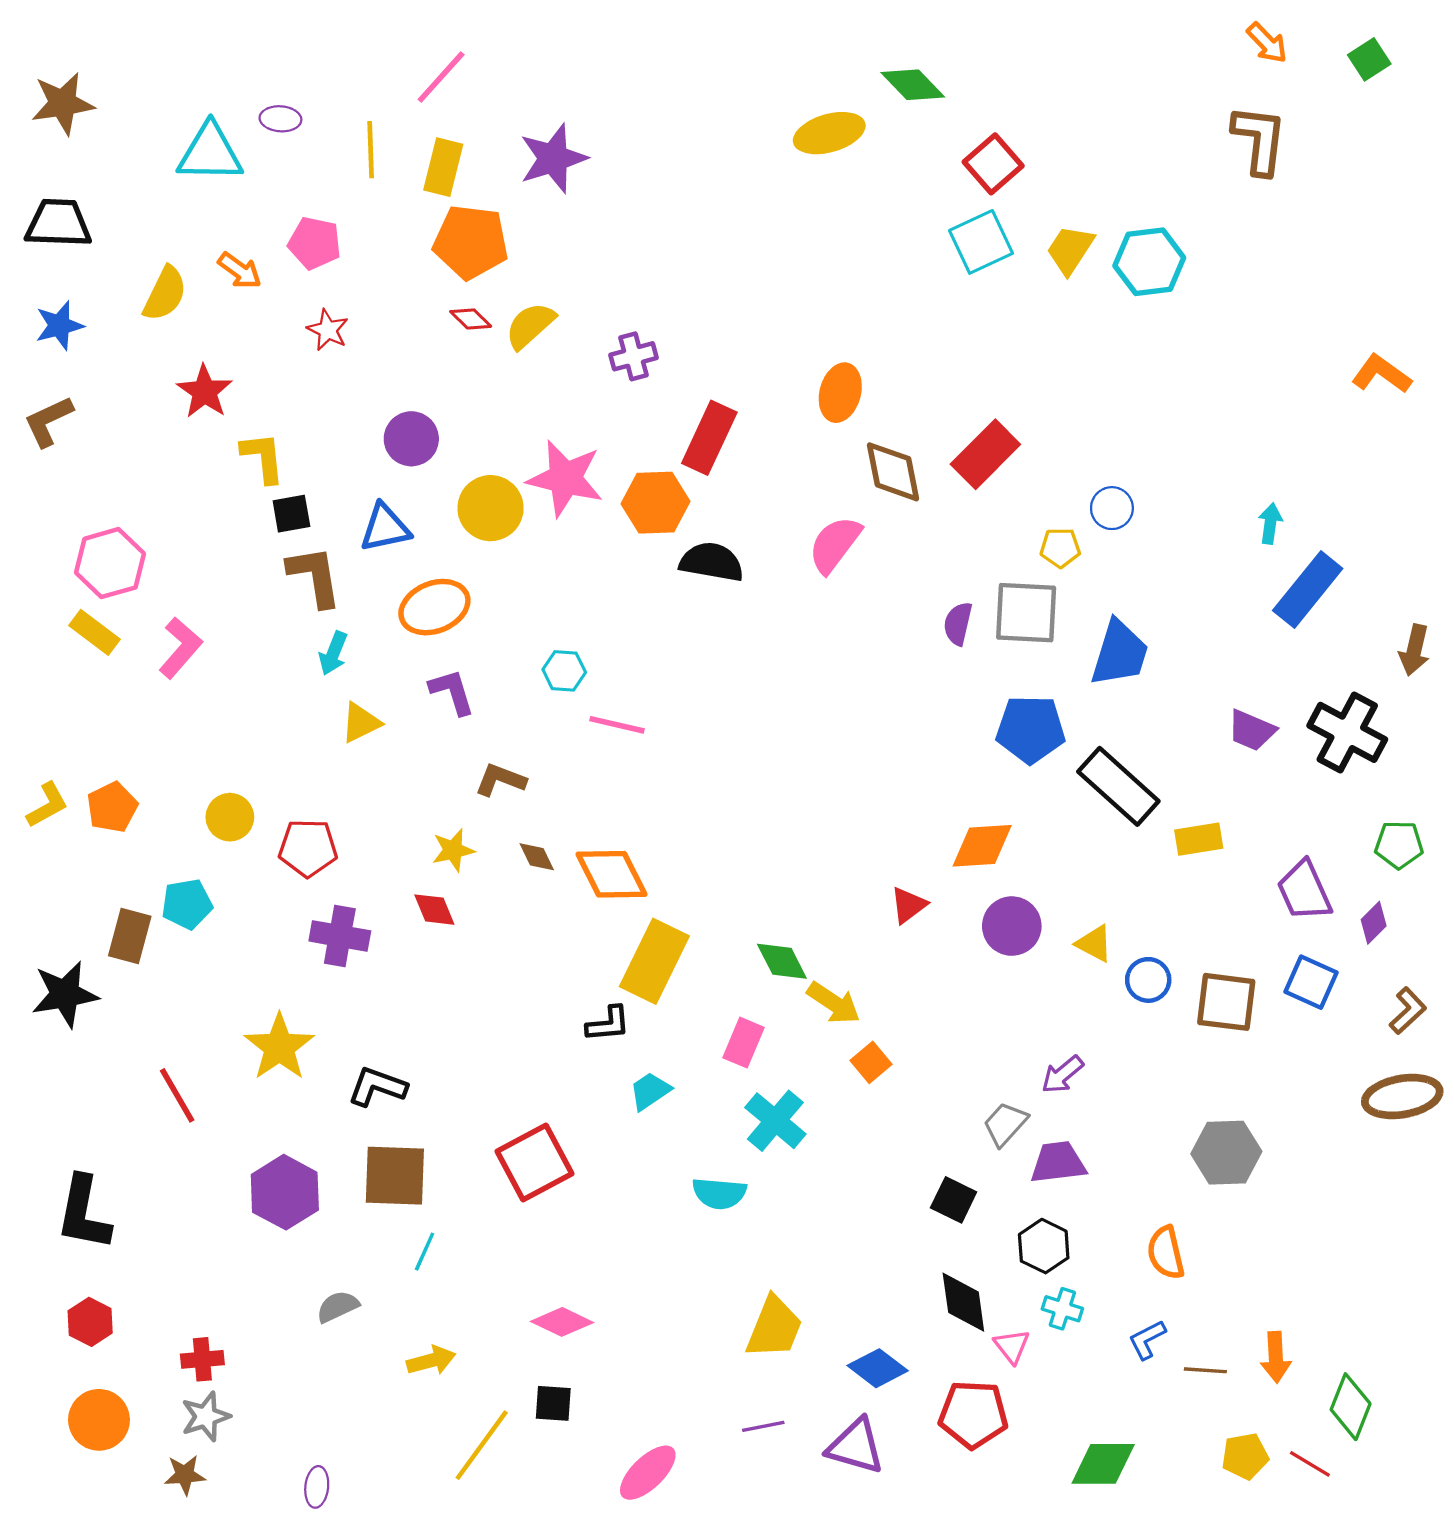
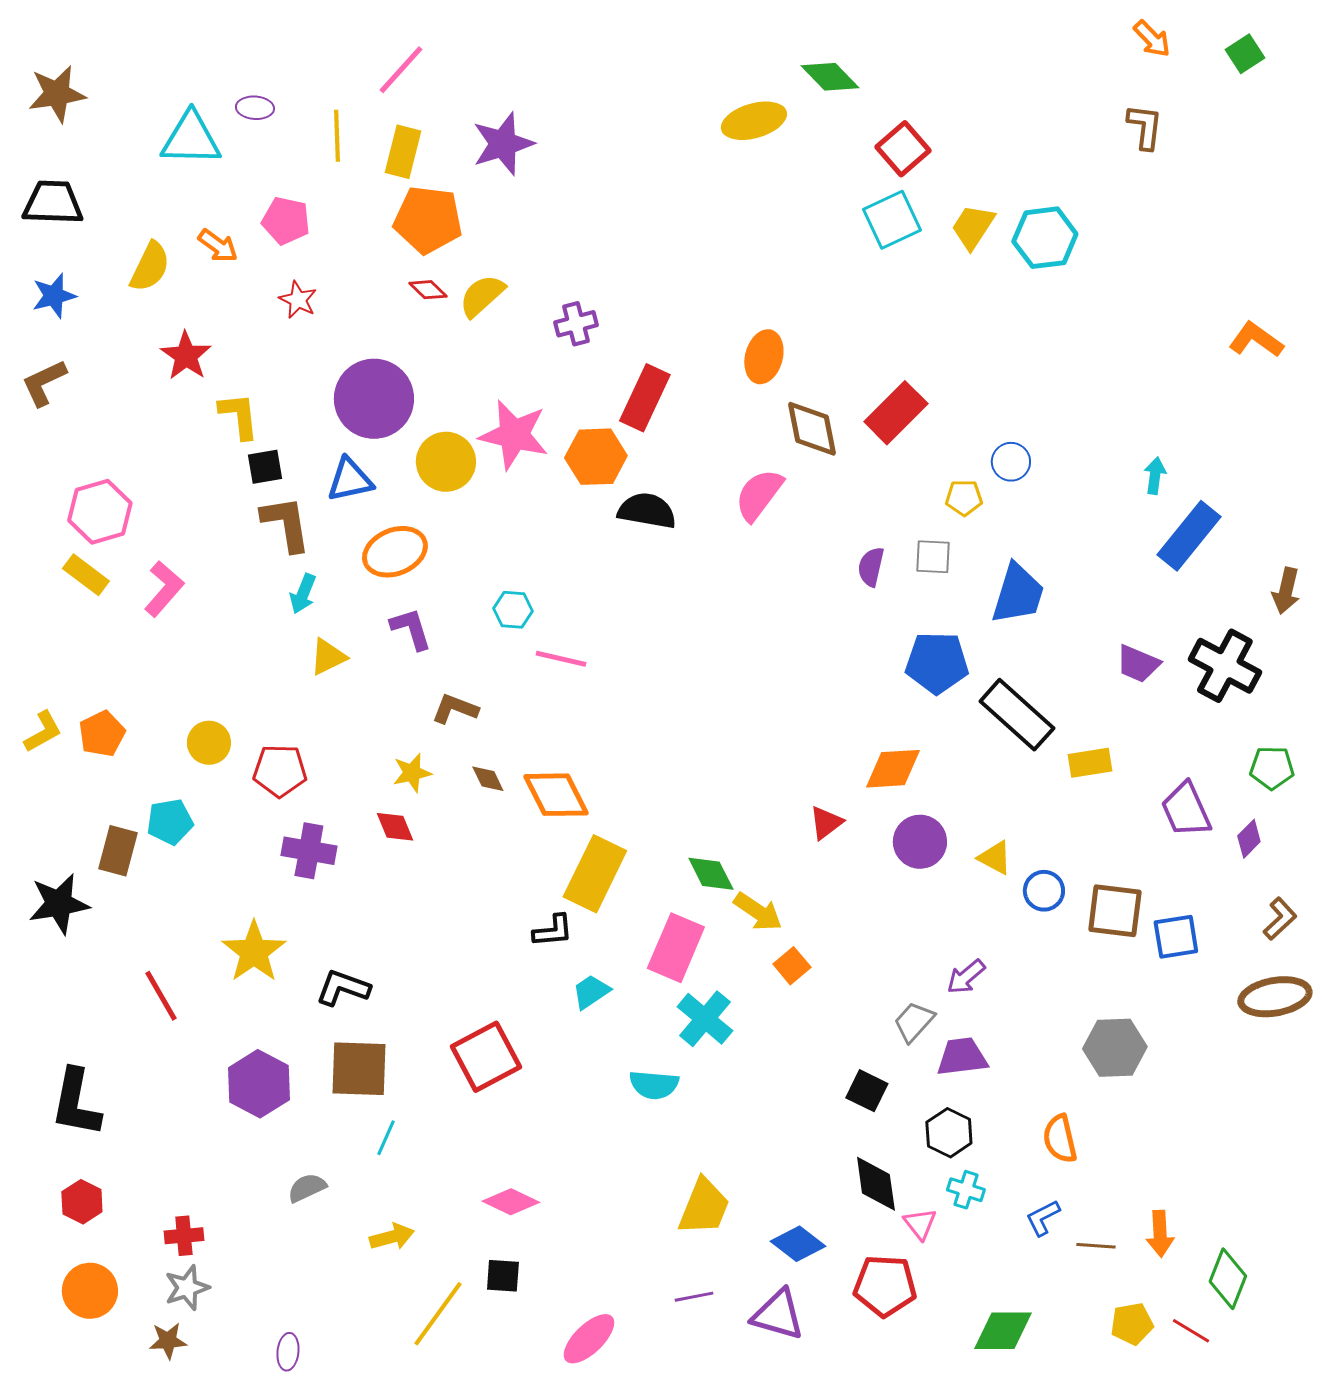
brown L-shape: (1259, 140) -> (1145, 127), size x0.7
purple circle: (411, 439) -> (374, 399), size x1.6
gray square: (1026, 613) -> (933, 557), size x0.6
blue square: (1311, 982) -> (1176, 937), moved, turned -33
pink rectangle: (743, 1043) -> (676, 948), size x1.5

